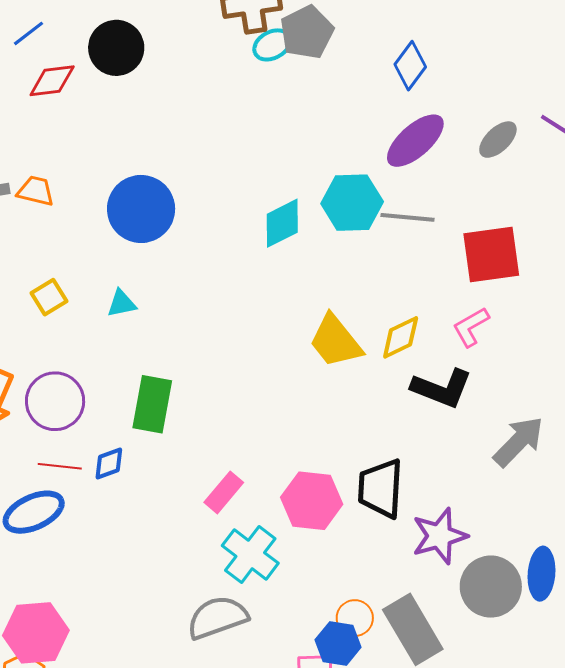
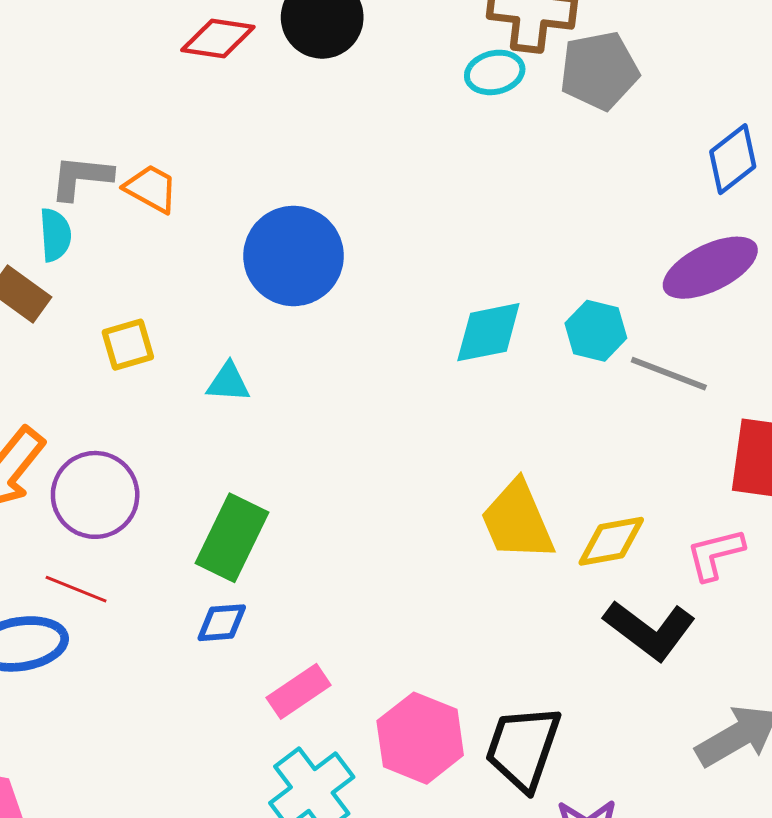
cyan ellipse: (272, 45) -> (495, 72), moved
cyan hexagon: (352, 203) -> (596, 331), size x0.7
blue diamond: (109, 464) -> (222, 623), moved

